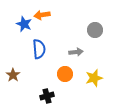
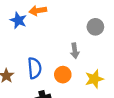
blue semicircle: (39, 49) -> (35, 68), moved
gray arrow: (76, 52) -> (75, 51), turned 88

